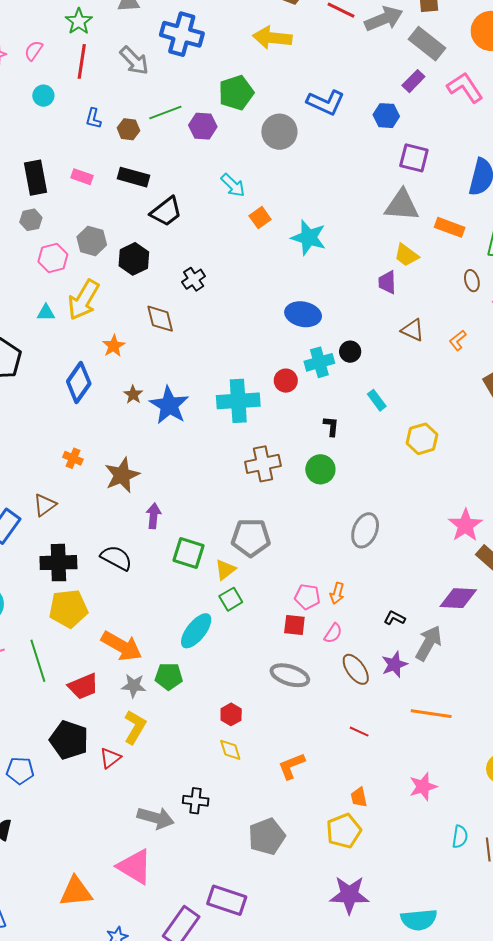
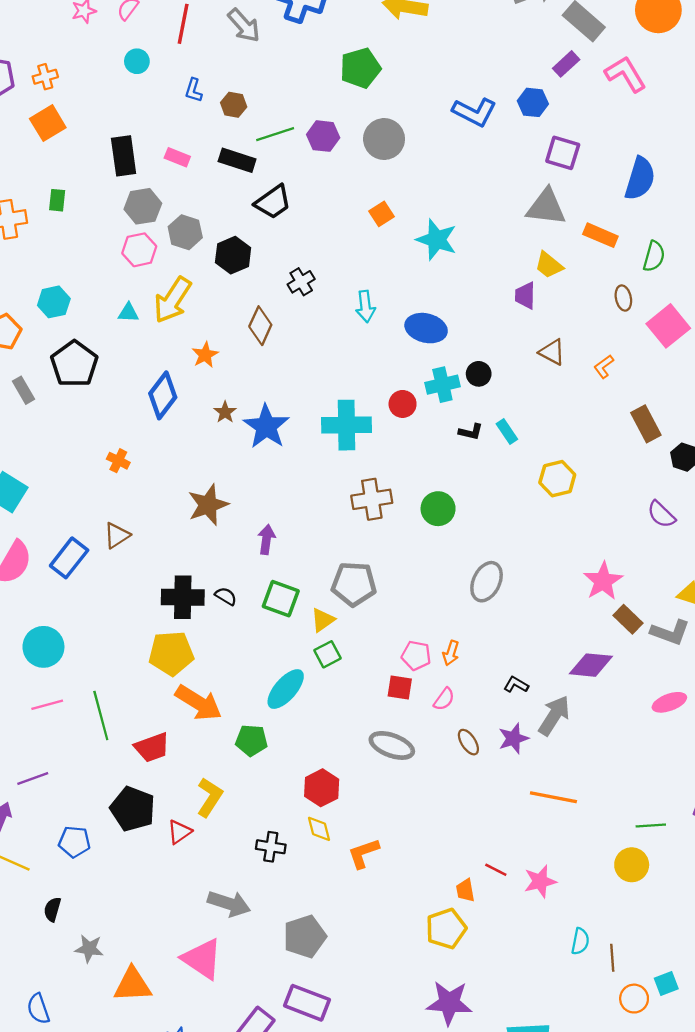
blue L-shape: (326, 102) -> (474, 112), moved
green line: (165, 113) -> (275, 134), moved
purple hexagon: (203, 126) -> (323, 136), moved
gray circle: (279, 132) -> (384, 139), moved
cyan arrow: (233, 185) -> (366, 306), moved, turned 36
gray hexagon: (31, 220) -> (143, 206), moved, size x1.4
brown diamond: (160, 319) -> (260, 326), turned 36
black L-shape: (331, 426) -> (471, 432), moved, turned 95
orange cross: (73, 458) -> (118, 461), moved
purple arrow: (153, 516) -> (266, 540), moved
black semicircle: (116, 558) -> (226, 596), moved, size x0.6
black cross: (58, 563) -> (183, 597), moved
yellow pentagon: (68, 609) -> (171, 653), moved
brown ellipse: (356, 669) -> (468, 742), size x0.7
gray star: (134, 686) -> (89, 949), moved
red hexagon: (231, 714) -> (322, 788), size x1.4
red line: (359, 732) -> (496, 870), moved
orange L-shape: (291, 766) -> (364, 853), moved
black cross: (196, 801) -> (271, 847), moved
gray pentagon: (267, 837) -> (305, 936), moved

